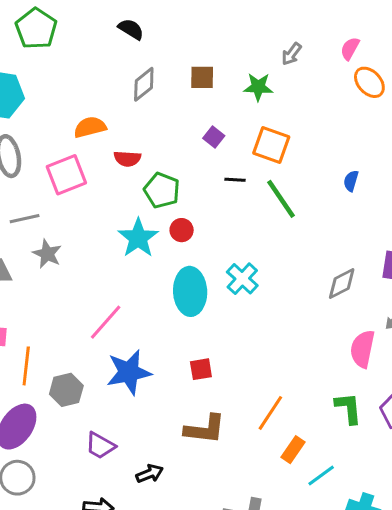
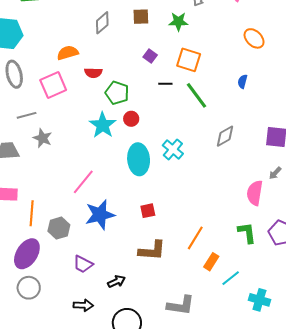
orange ellipse: (369, 82) -> (254, 38), moved
gray diamond: (342, 284) -> (225, 136), moved

